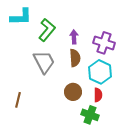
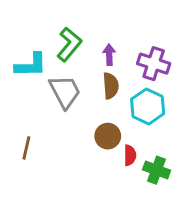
cyan L-shape: (21, 17) -> (31, 65), moved
red semicircle: (98, 95) -> (130, 155), moved
green cross: (90, 115) -> (157, 170), moved

